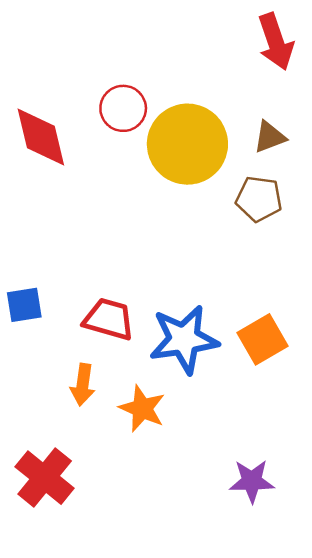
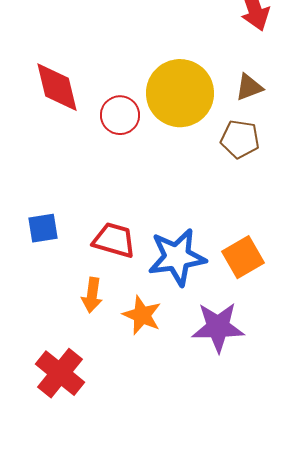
red circle: (123, 108) -> (120, 115), moved
purple star: (252, 481) -> (218, 327), moved, size x1.4

